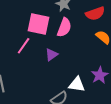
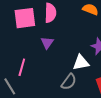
pink line: (24, 46) -> (22, 67), moved

